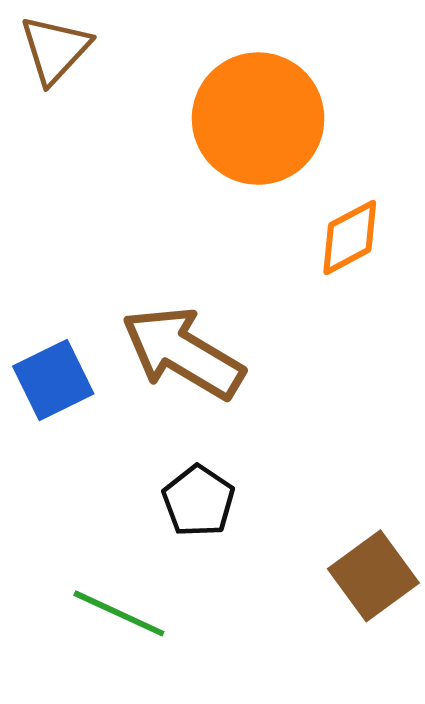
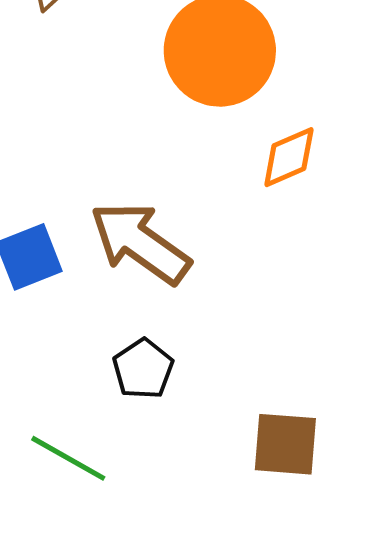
brown square: (373, 576) -> (285, 444), turned 36

